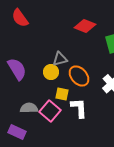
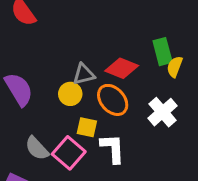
red diamond: (85, 26) -> (122, 68), moved
gray semicircle: (29, 108) -> (37, 148), turned -132

